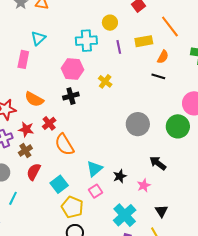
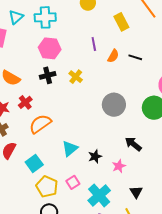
cyan cross: (86, 41) -> (45, 17), moved
yellow rectangle: (144, 41) -> (121, 22), turned 72
purple line: (119, 47) -> (94, 44), moved
orange semicircle: (163, 57) -> (113, 56), moved
yellow cross: (105, 81) -> (76, 77), moved
orange semicircle: (64, 145) -> (40, 124), turned 85
pink square: (96, 191) -> (73, 182), moved

